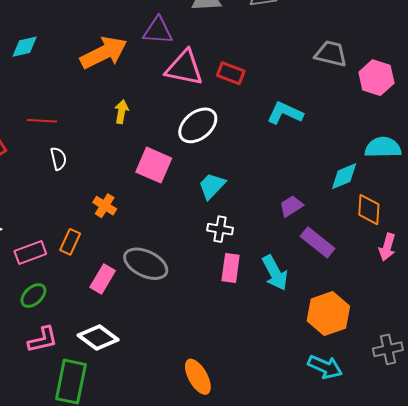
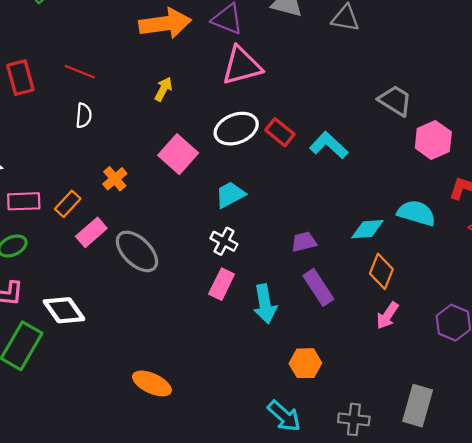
pink triangle: (184, 68) -> (242, 66), turned -45
red rectangle: (231, 73) -> (280, 132), moved
pink rectangle: (103, 279) -> (91, 232), moved
orange hexagon: (328, 314) -> (305, 363), size x0.7
orange ellipse: (198, 377) -> (152, 383), turned -54

